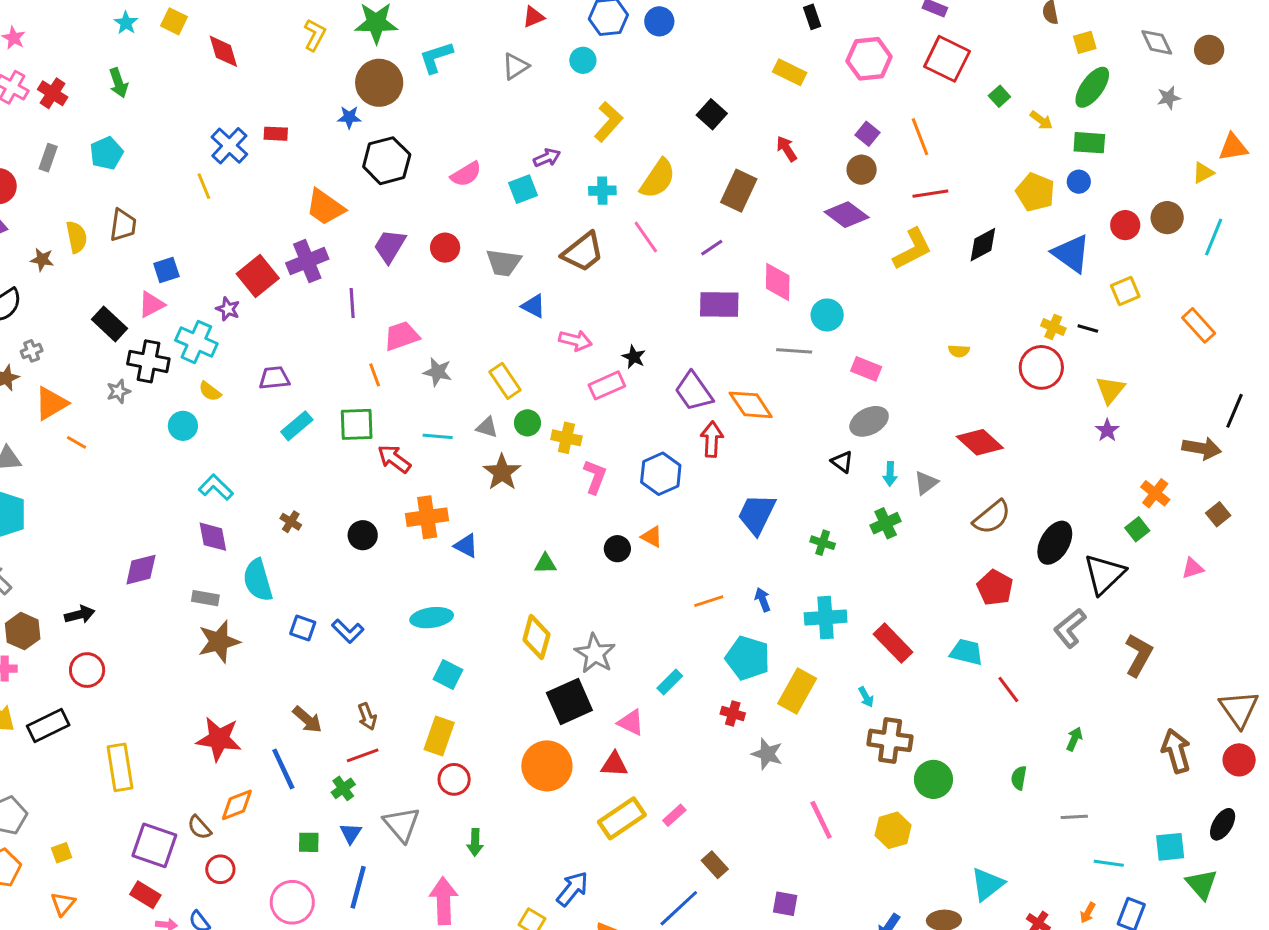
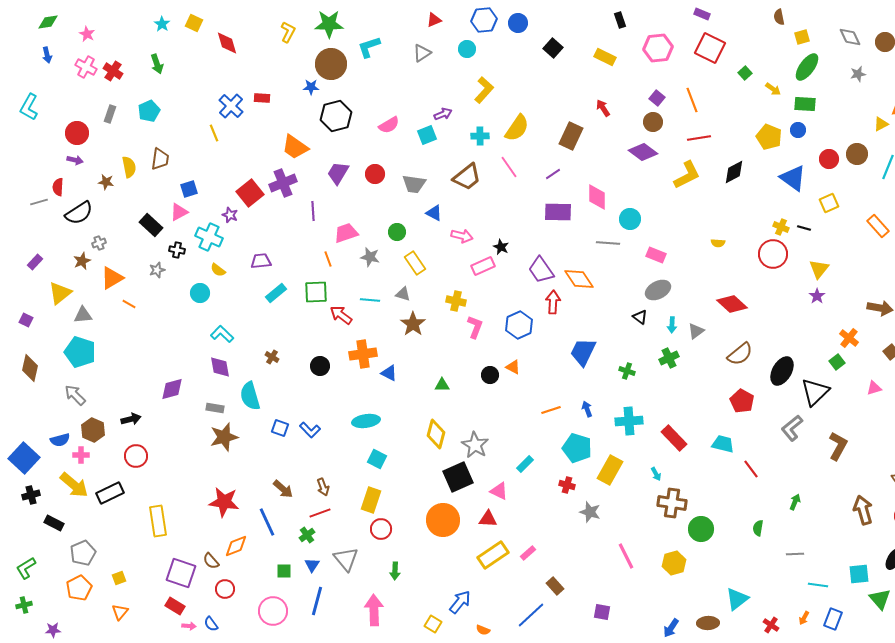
black square: (712, 114) -> (553, 48), moved
black cross: (148, 361) -> (177, 250), size x0.6
green circle: (527, 423) -> (397, 232), moved

